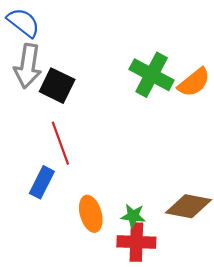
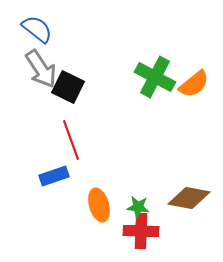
gray arrow: (28, 66) -> (41, 69), turned -42
blue rectangle: (42, 182) -> (54, 176), turned 44

